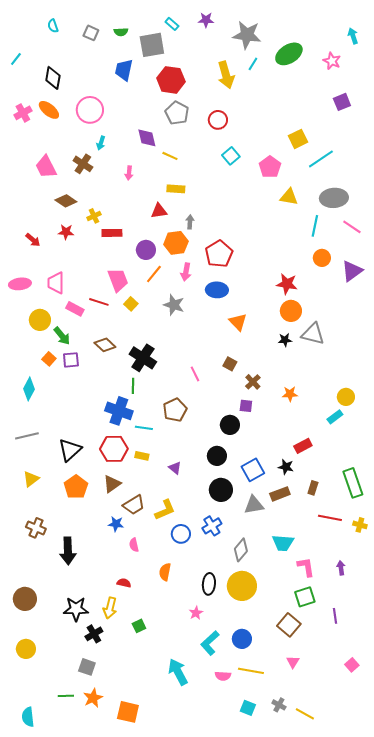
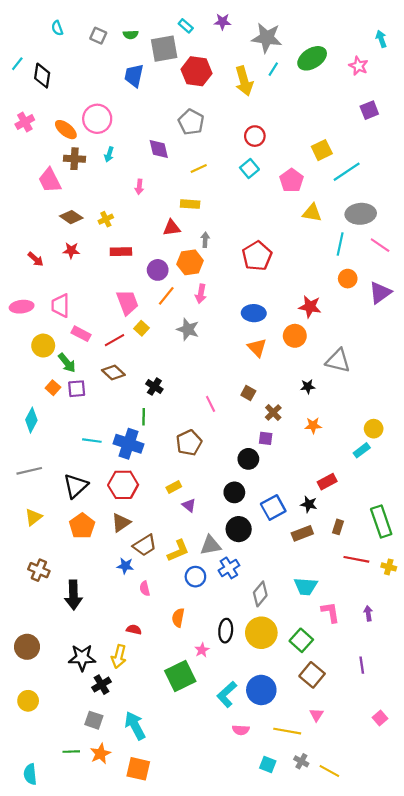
black diamond: (53, 78) -> (42, 76), moved
red hexagon: (171, 80) -> (197, 71), moved
orange ellipse: (49, 110) -> (66, 130), moved
red circle: (218, 120) -> (255, 136), moved
yellow line: (170, 156) -> (199, 168), moved, turned -49
brown cross: (83, 164) -> (75, 159), moved, turned -30
yellow cross: (94, 216) -> (106, 219), moved
red pentagon: (219, 254) -> (257, 256), moved
blue ellipse: (217, 290) -> (254, 313), moved
red line: (99, 302) -> (114, 340), moved, turned -48
orange circle: (291, 311) -> (295, 336), moved
black star: (285, 340) -> (308, 387), moved
black cross: (143, 358) -> (154, 387), size x0.6
cyan line: (144, 428) -> (92, 441), moved
yellow rectangle: (142, 456) -> (174, 487), moved, turned -40
gray triangle: (254, 505) -> (211, 545), moved
green square: (305, 597) -> (301, 640), moved, turned -30
pink star: (196, 613) -> (202, 650), moved
green square: (139, 626) -> (180, 676), moved, size x2.0
blue circle: (242, 639) -> (261, 690), size x1.4
yellow line: (251, 671) -> (287, 731), moved
cyan arrow: (178, 672) -> (135, 726), moved

